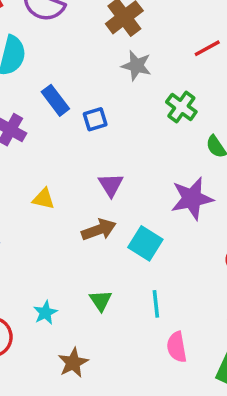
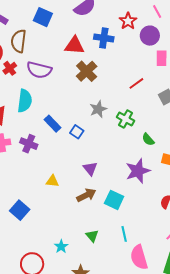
gray star: (136, 66) -> (98, 109), moved, turned -30
blue square: (95, 119) -> (77, 132), turned -32
pink semicircle: (177, 347) -> (139, 257), size x1.4

